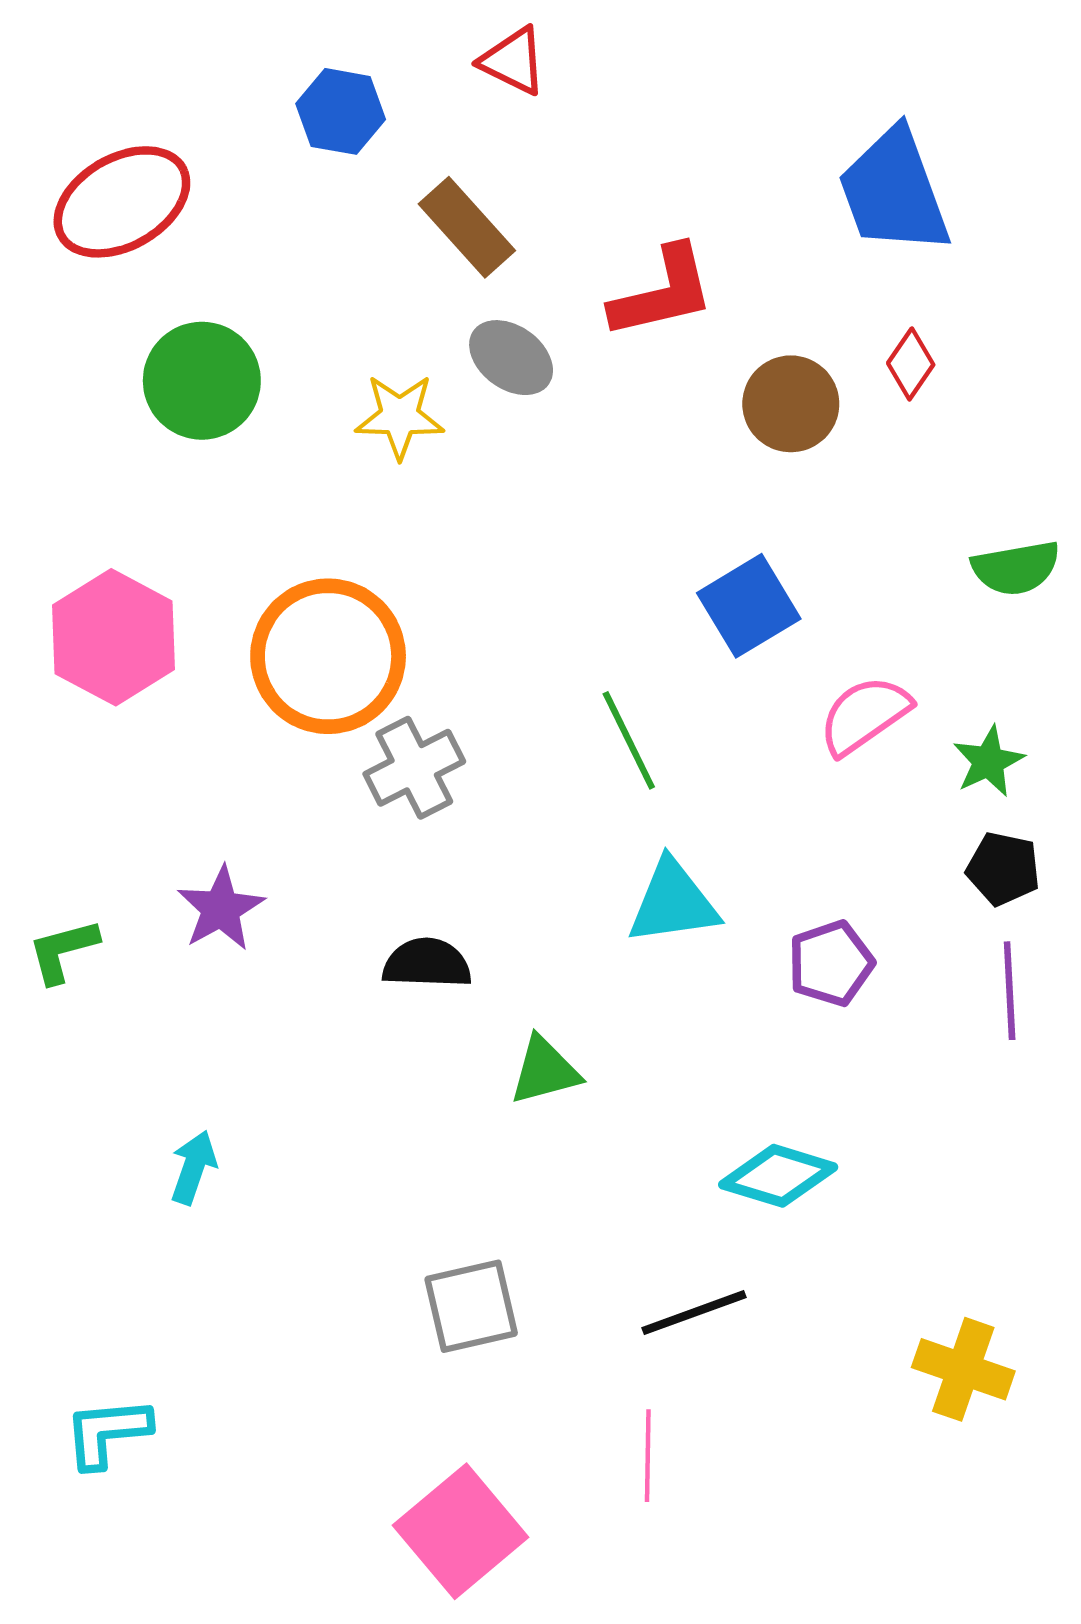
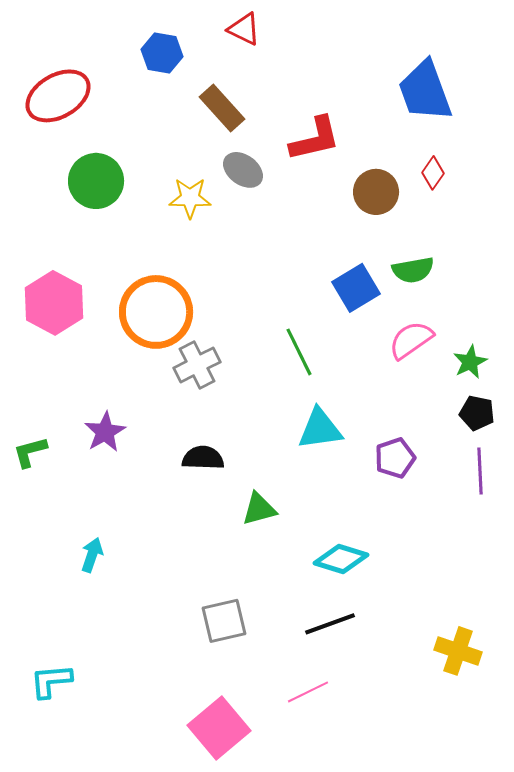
green semicircle: (1016, 568) -> (413, 270), moved
cyan diamond: (778, 1176) -> (341, 559), moved
pink line: (648, 1456) -> (308, 692), turned 63

